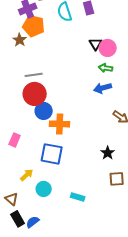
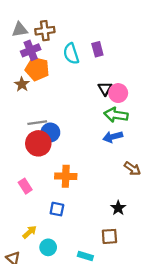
green arrow: (106, 68) -> (116, 115), size x1.5
blue circle: (44, 111) -> (50, 132), moved
pink rectangle: (15, 140) -> (25, 186), moved, turned -56
blue square: (52, 154) -> (57, 209), size x0.6
brown square: (117, 179) -> (109, 236), moved

